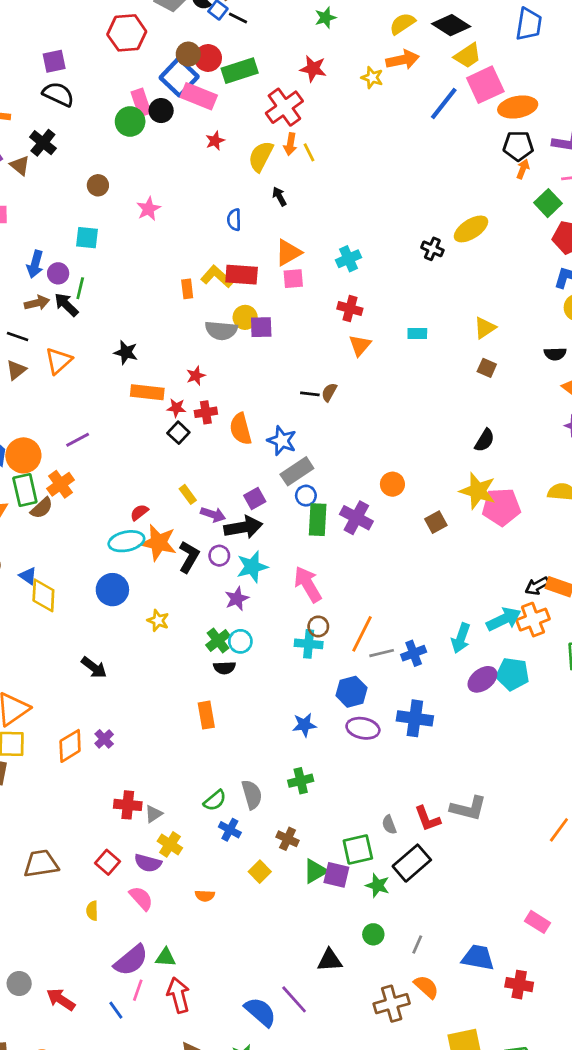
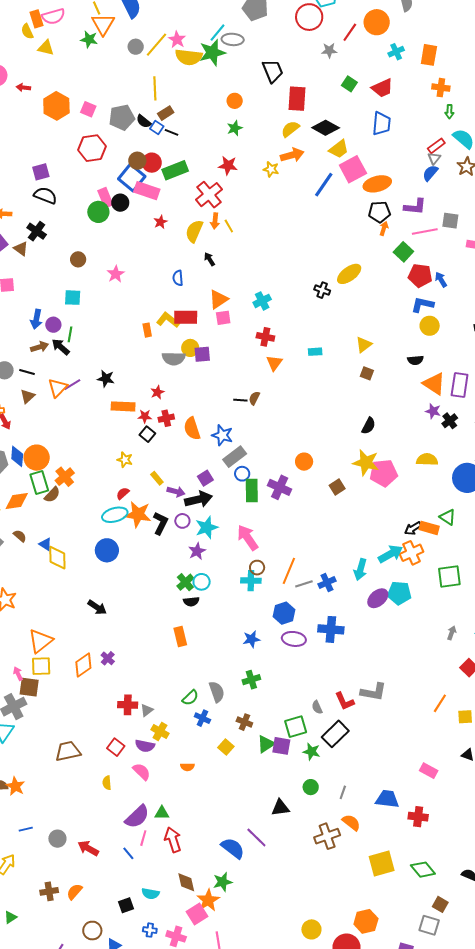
purple line: (78, 440) -> (72, 385), moved
yellow star: (158, 620) -> (125, 460), moved

